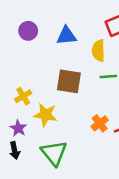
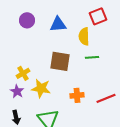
orange cross: (100, 123) -> (77, 95), moved, turned 32
purple star: (18, 128) -> (17, 91), moved

